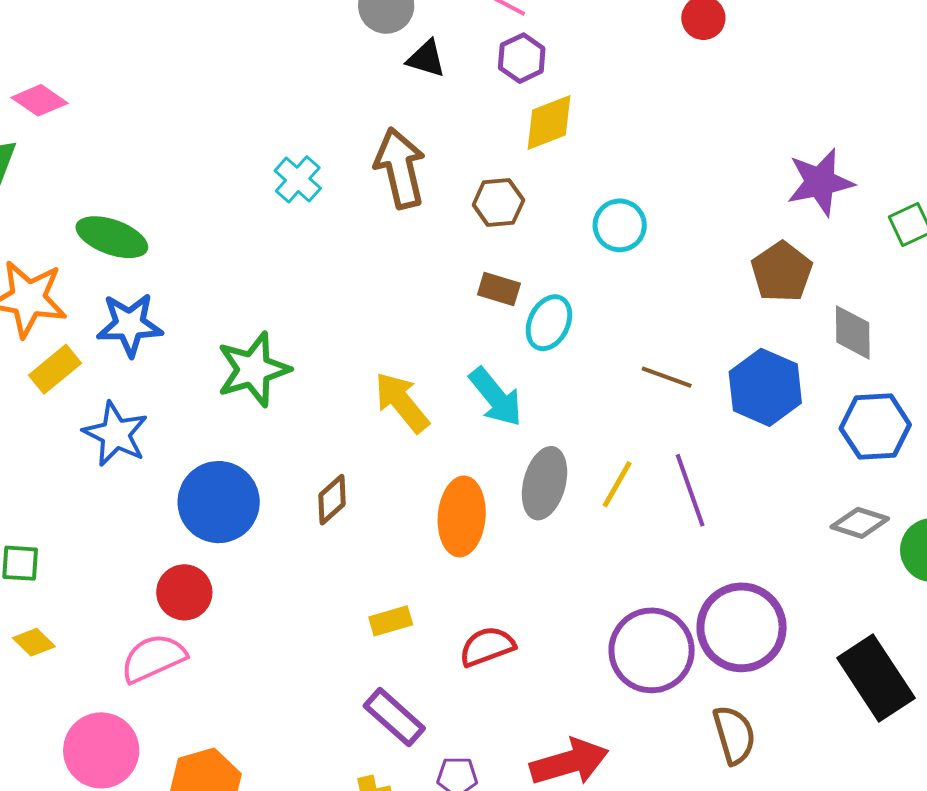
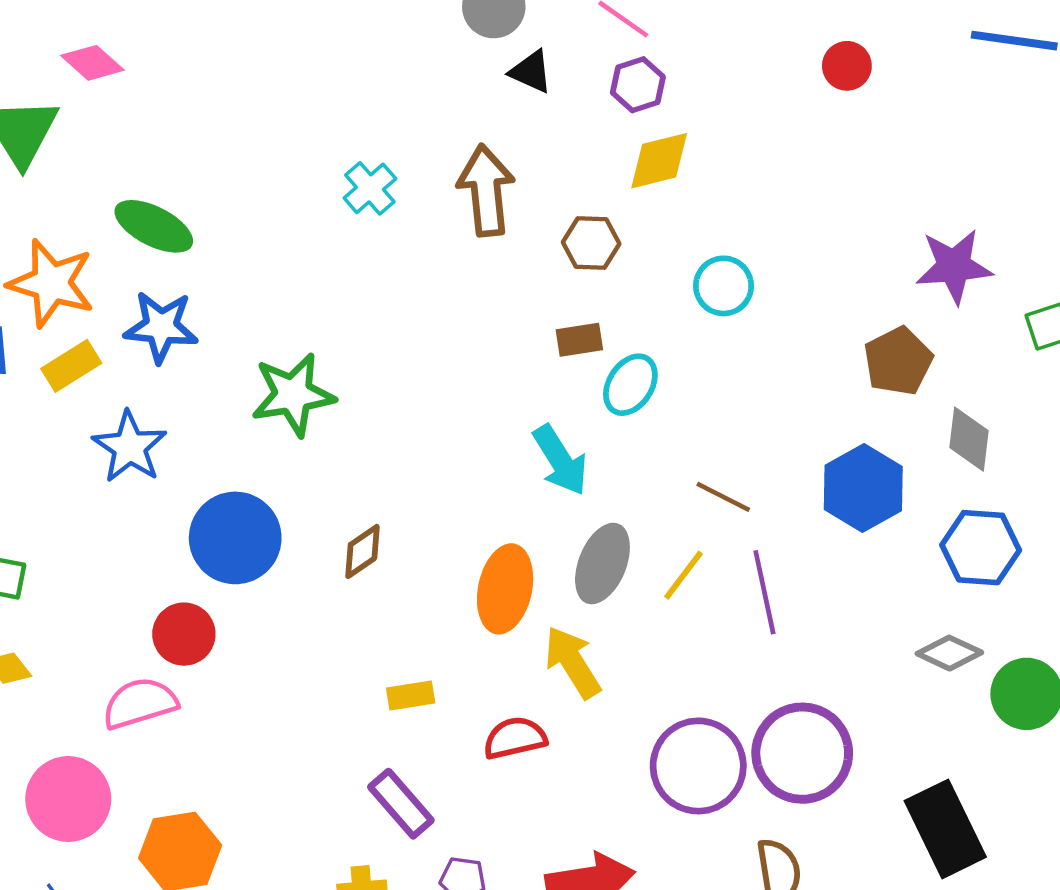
brown rectangle: (499, 289) -> (579, 340), turned -33
brown line: (667, 377) -> (723, 497), moved
yellow arrow: (402, 402) -> (573, 662), moved

